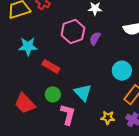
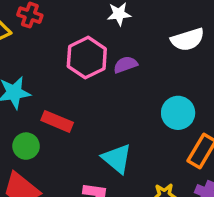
purple semicircle: (95, 39) -> (125, 65), turned 48
green circle: (53, 94) -> (26, 146), moved

